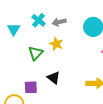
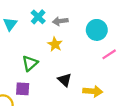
green triangle: (36, 53) -> (30, 63), moved
black triangle: (54, 78) -> (65, 80), moved

